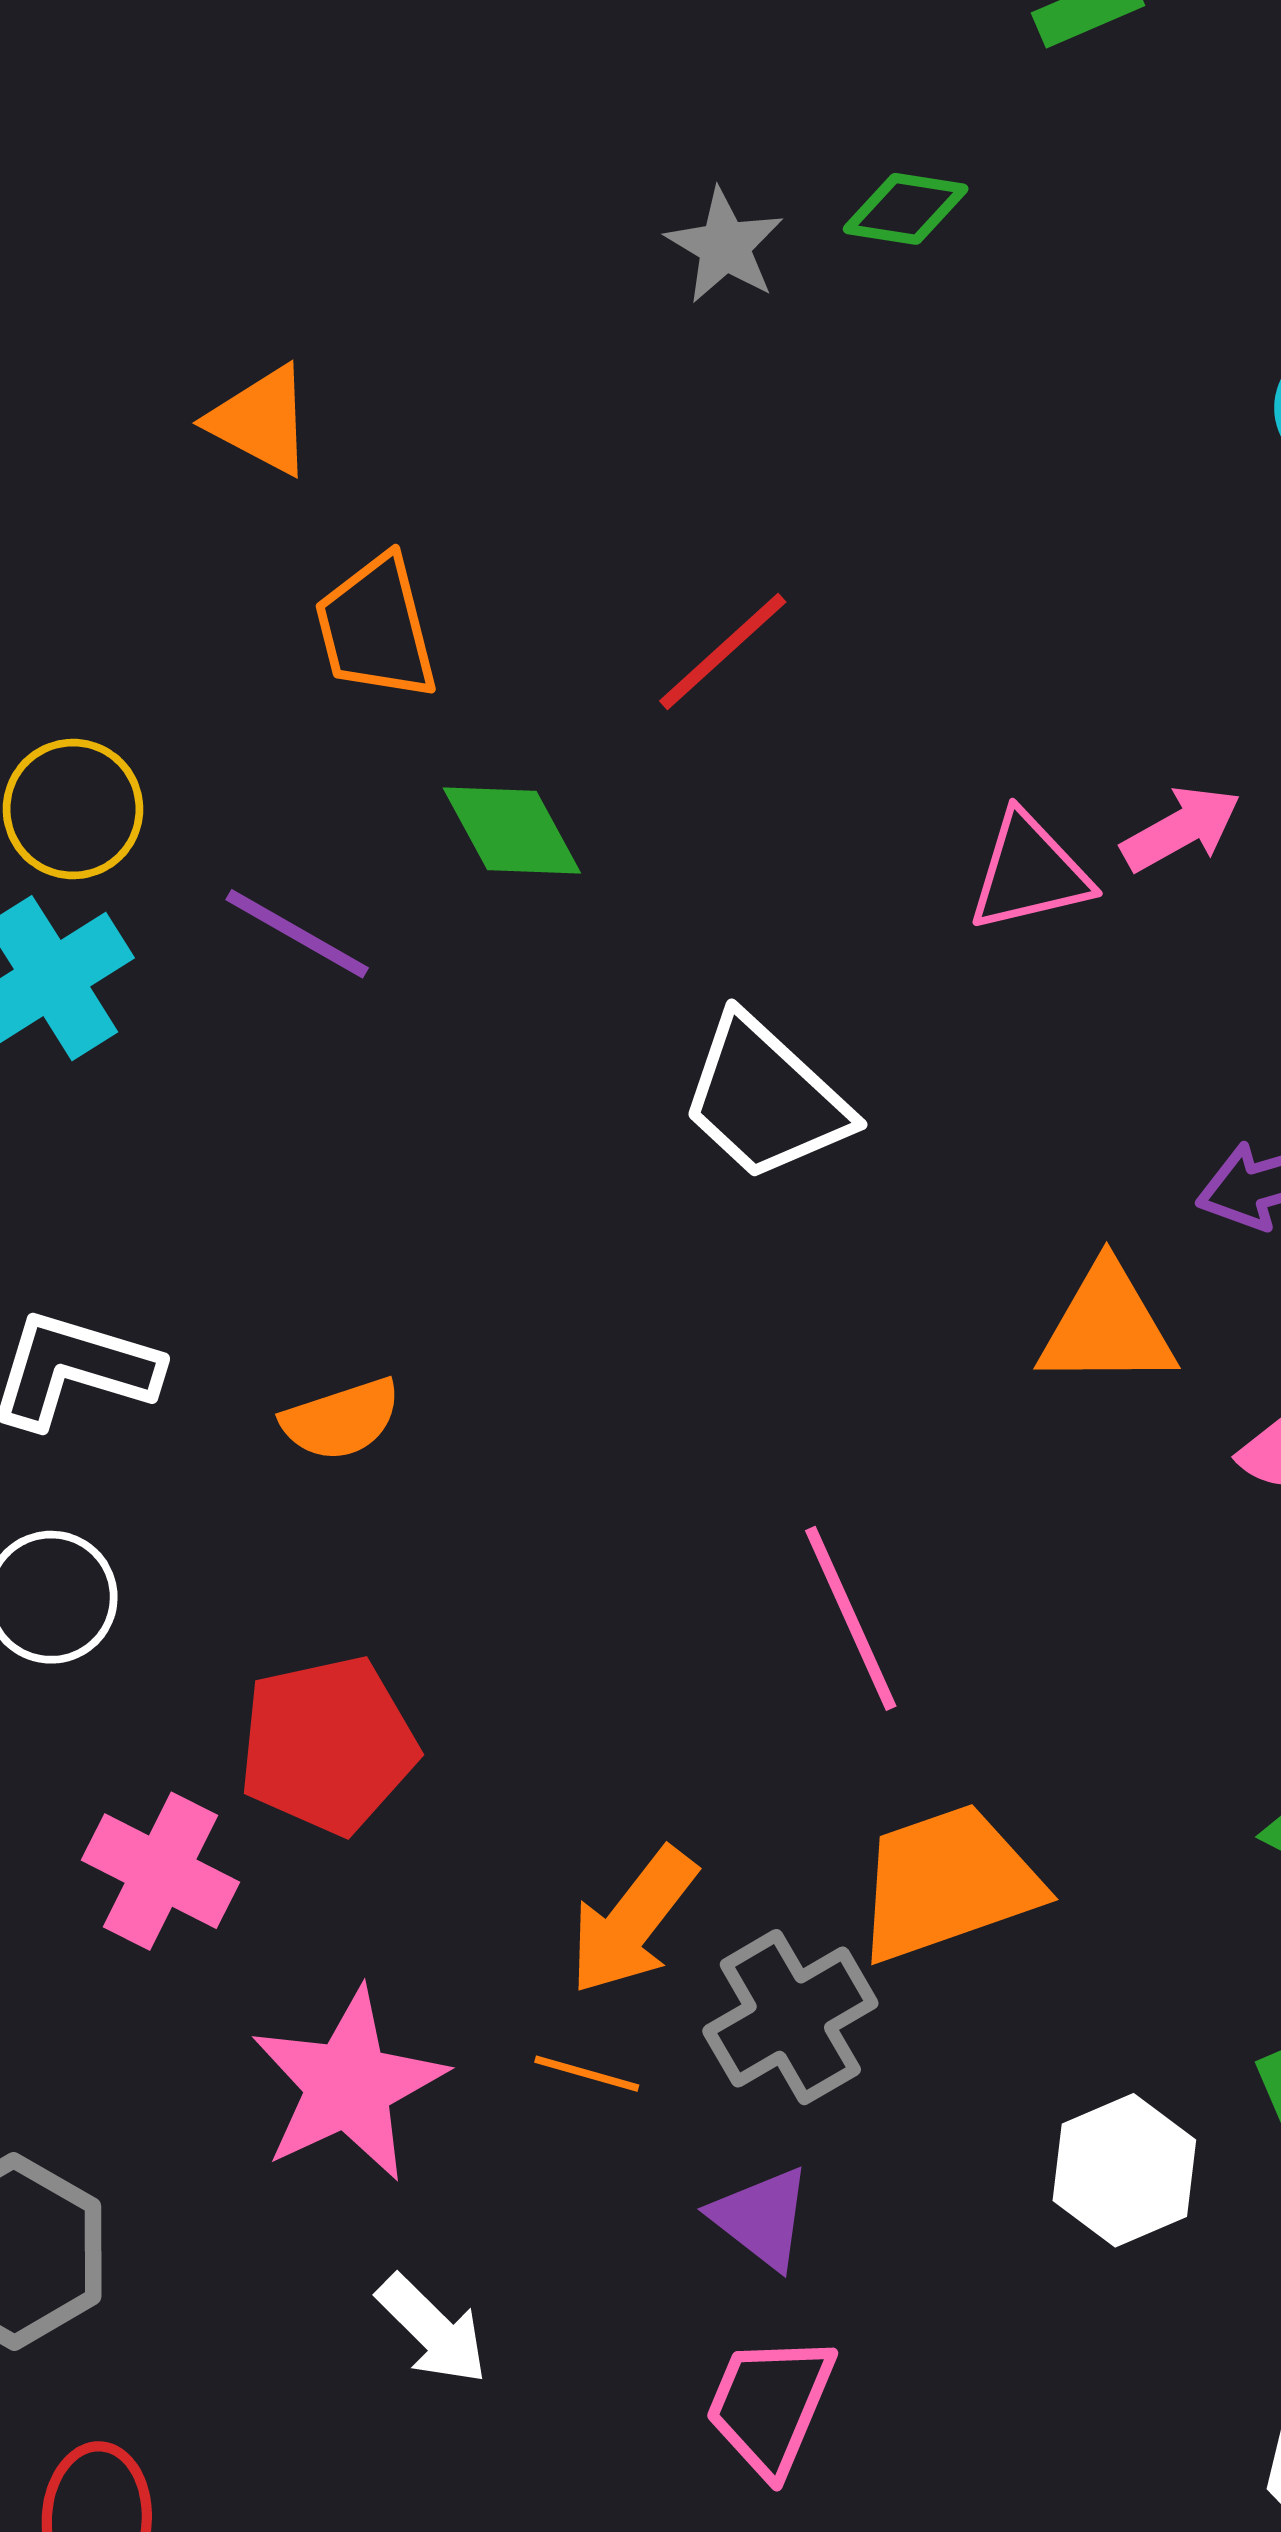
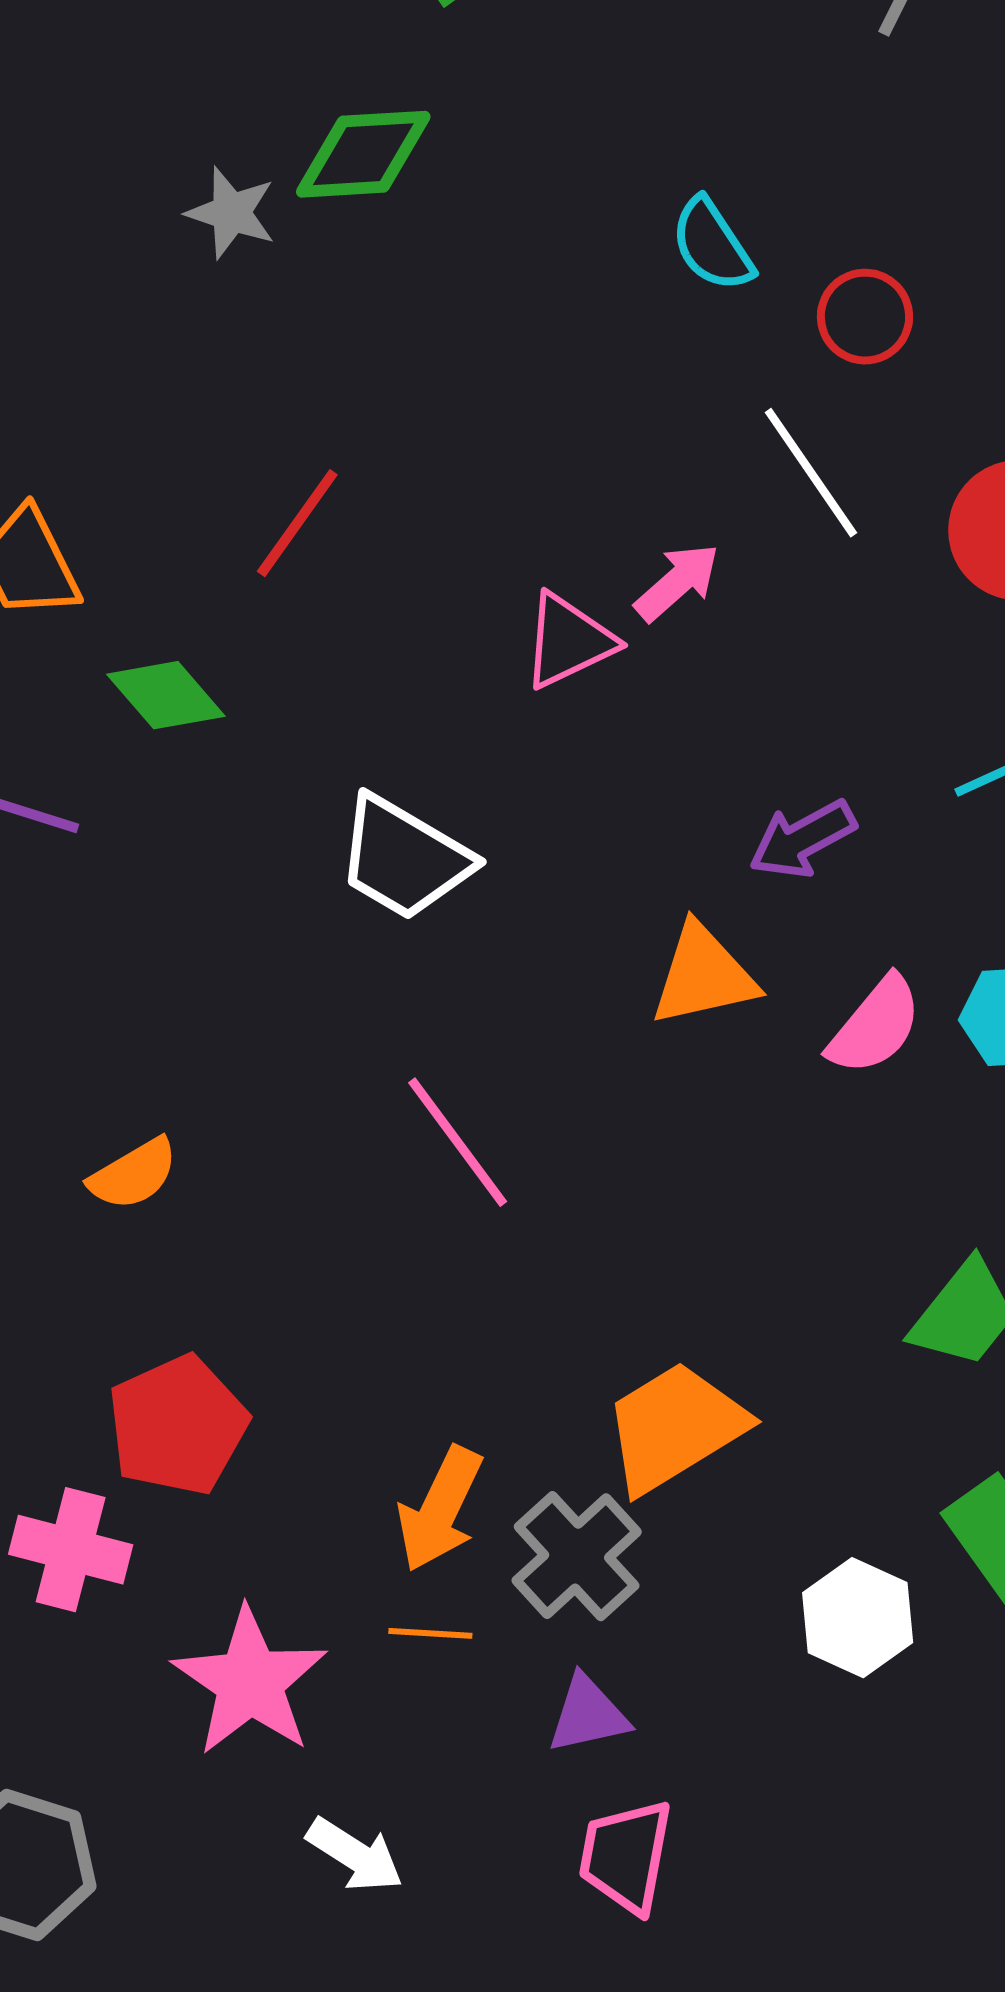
green diamond: (906, 209) -> (363, 154), size x1.5
pink line: (851, 1618) -> (458, 1142), moved
purple triangle: (761, 2218) -> (588, 1714), turned -38

